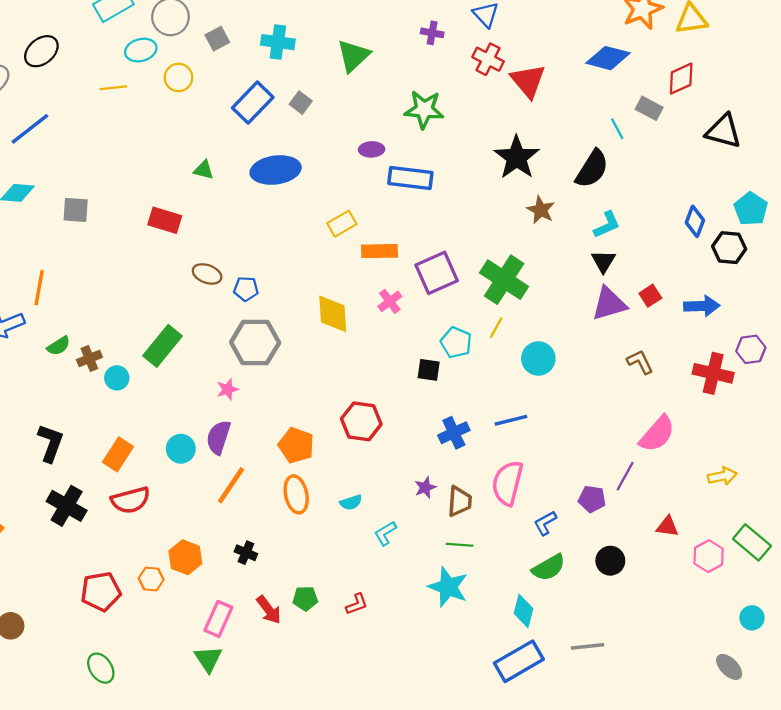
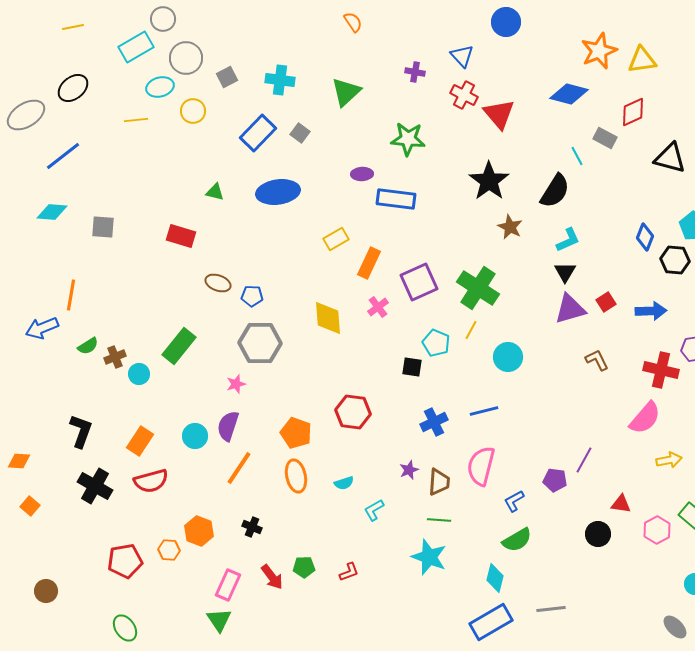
orange rectangle: (380, 251) -> (369, 263), turned -64
pink semicircle: (657, 434) -> (645, 418), moved
black circle: (610, 561) -> (598, 534), moved

